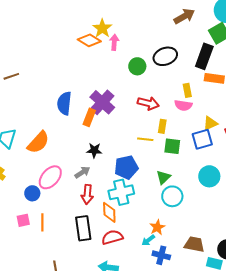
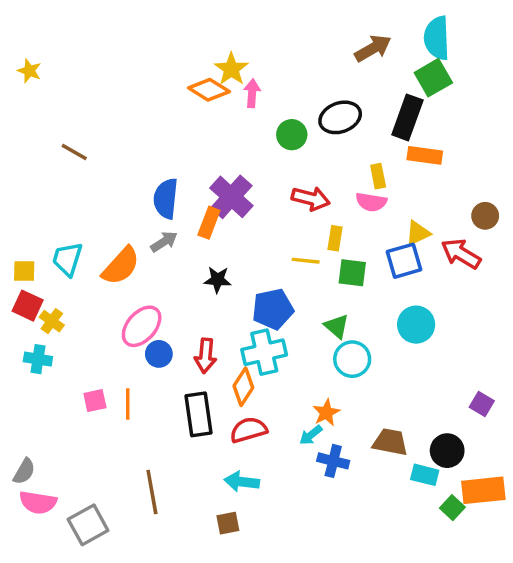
brown line: (11, 76) -> (74, 152), turned 49
gray arrow: (82, 172) -> (164, 242), moved
green triangle: (163, 177) -> (337, 326), turned -35
blue circle: (32, 193) -> (159, 354), moved
orange diamond: (109, 212) -> (243, 387), turned 35

